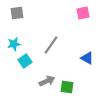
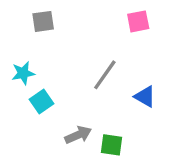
gray square: (17, 13) -> (43, 21), moved
gray line: (51, 45) -> (105, 75), moved

